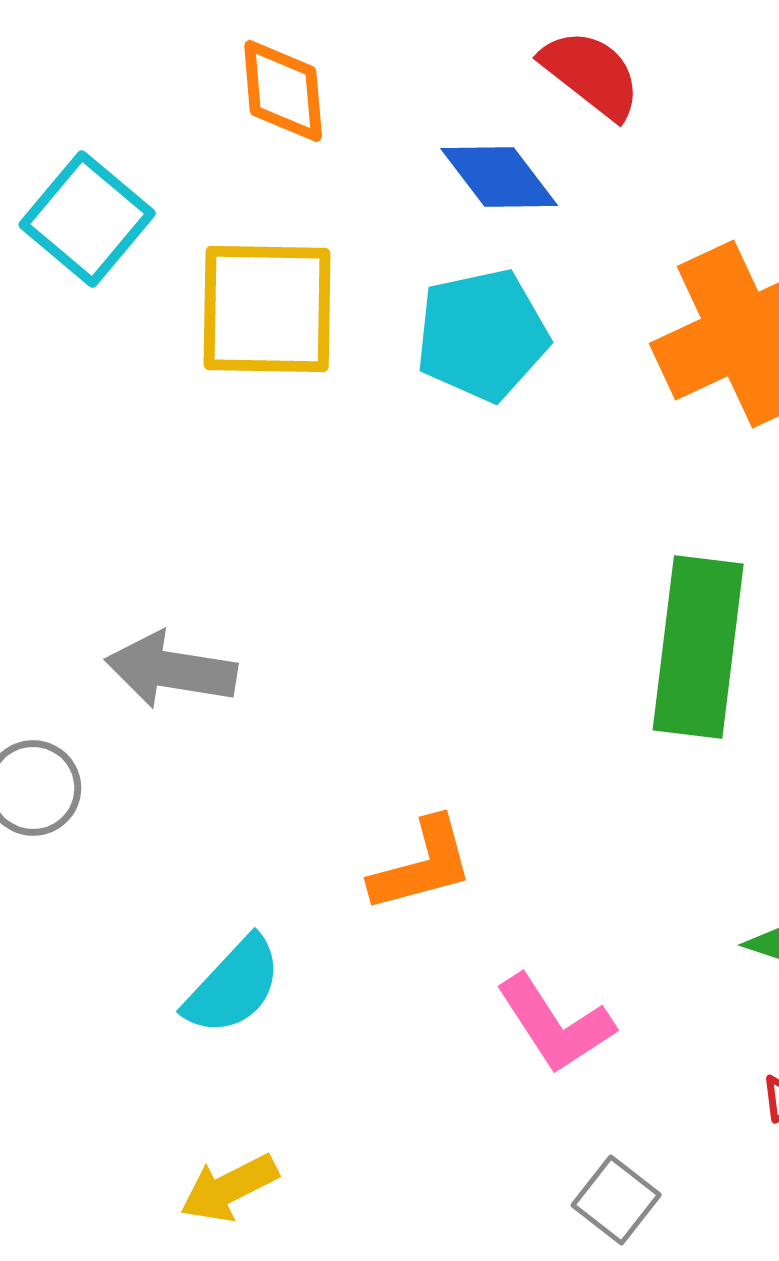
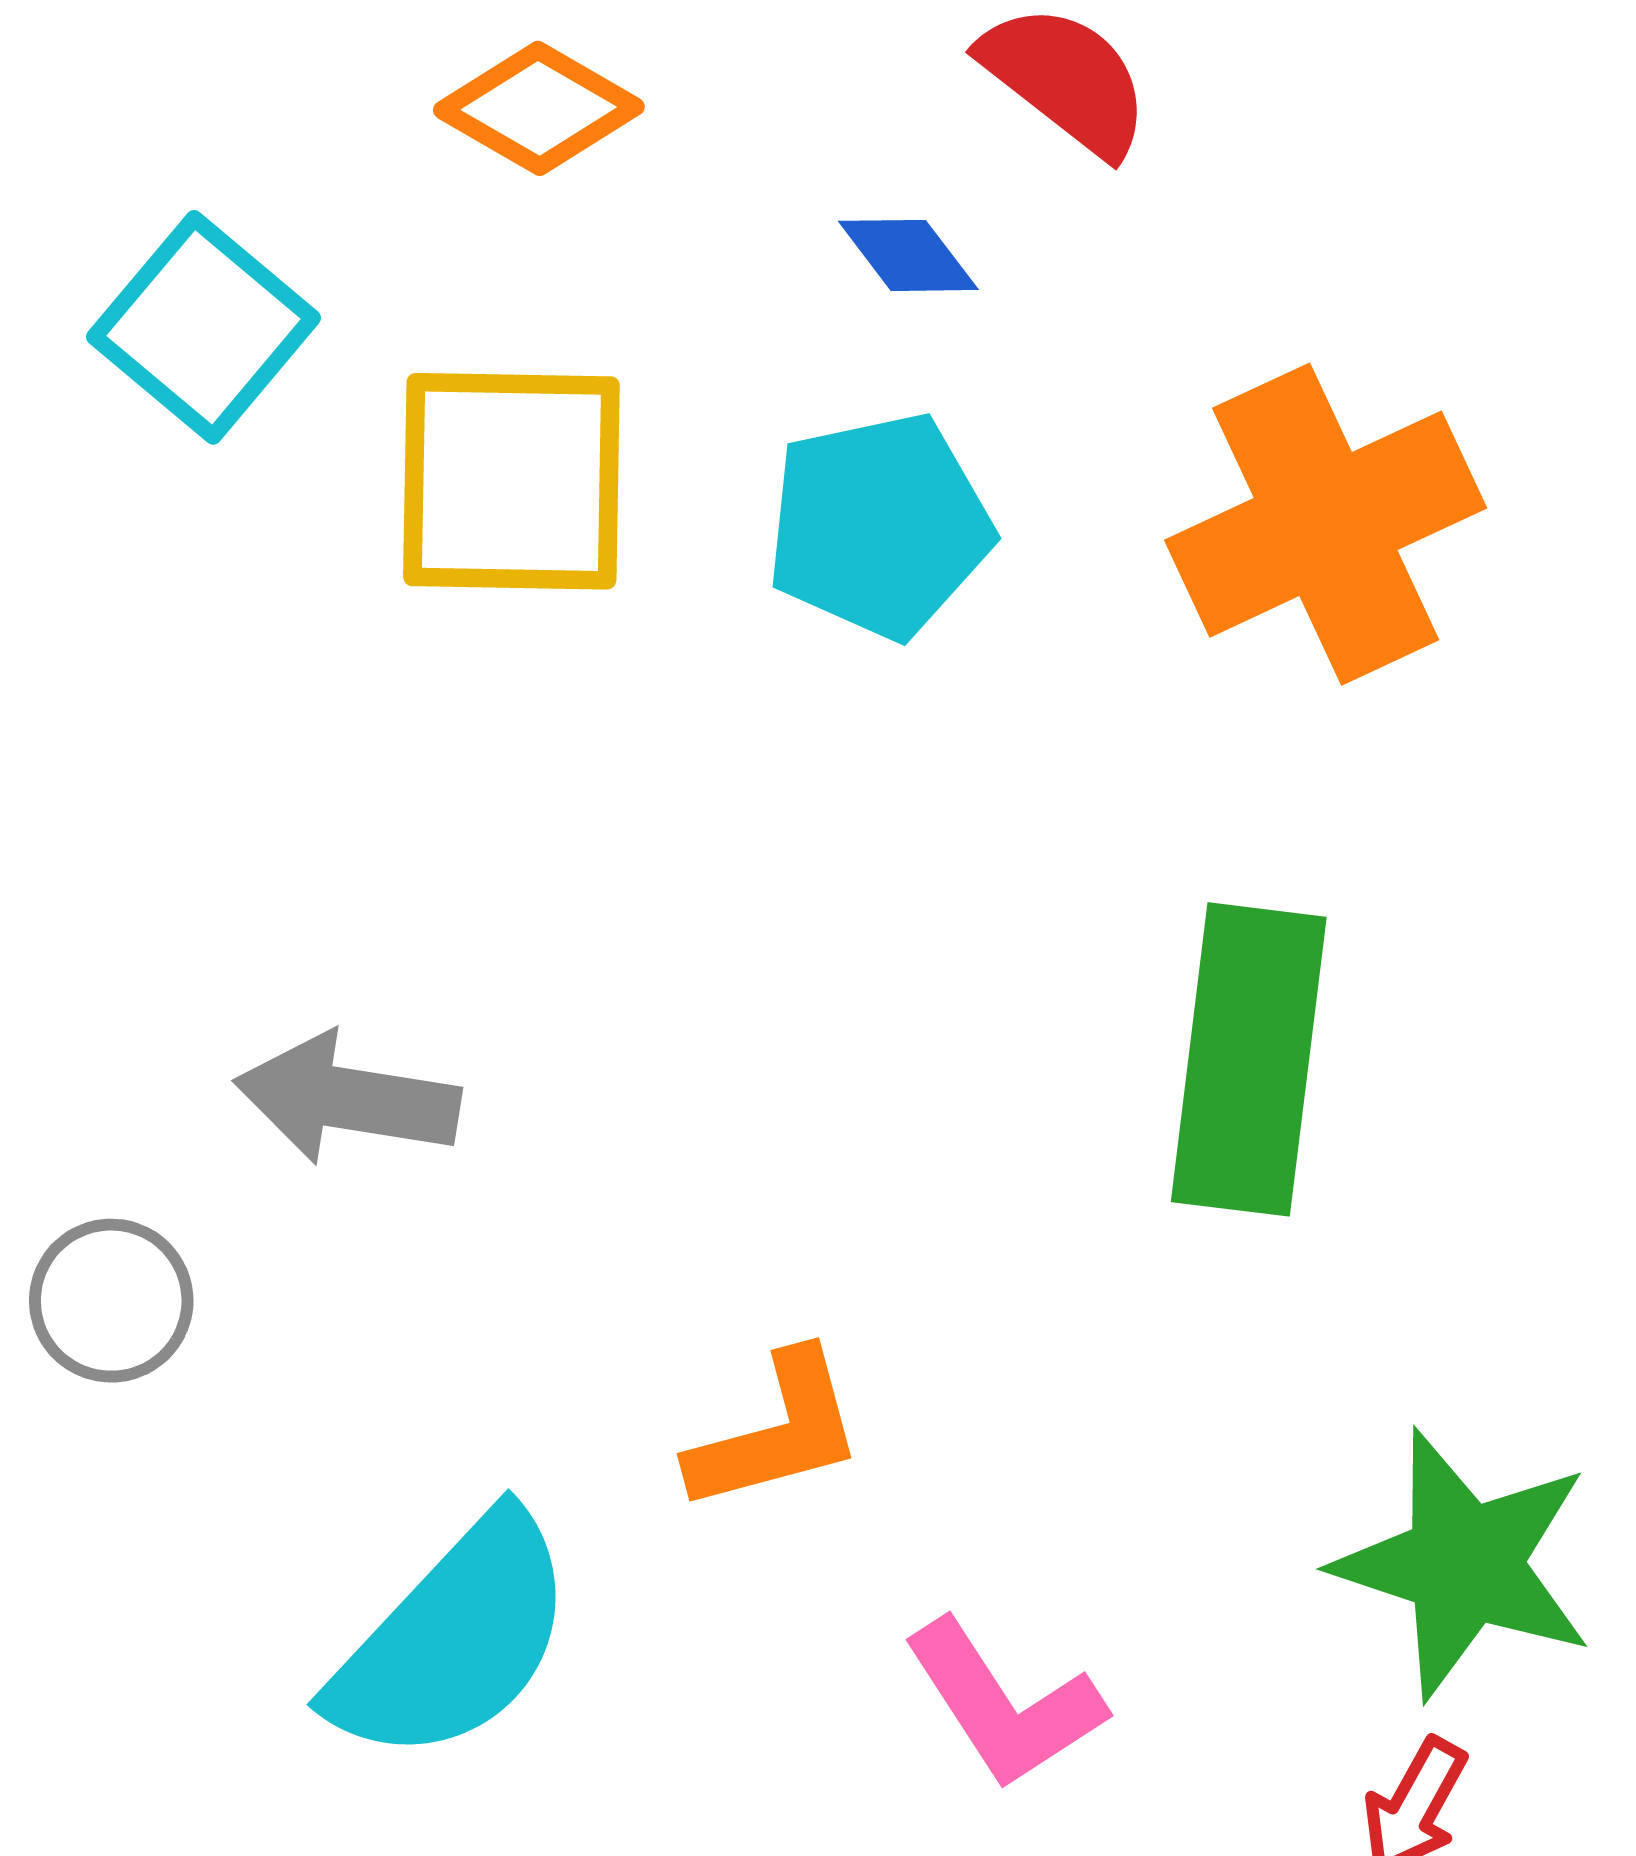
orange diamond: (283, 91) -> (539, 108), turned -55
blue diamond: (499, 177) -> (908, 255), size x0.7
cyan semicircle: (233, 986) -> (453, 1639), size x1.5

